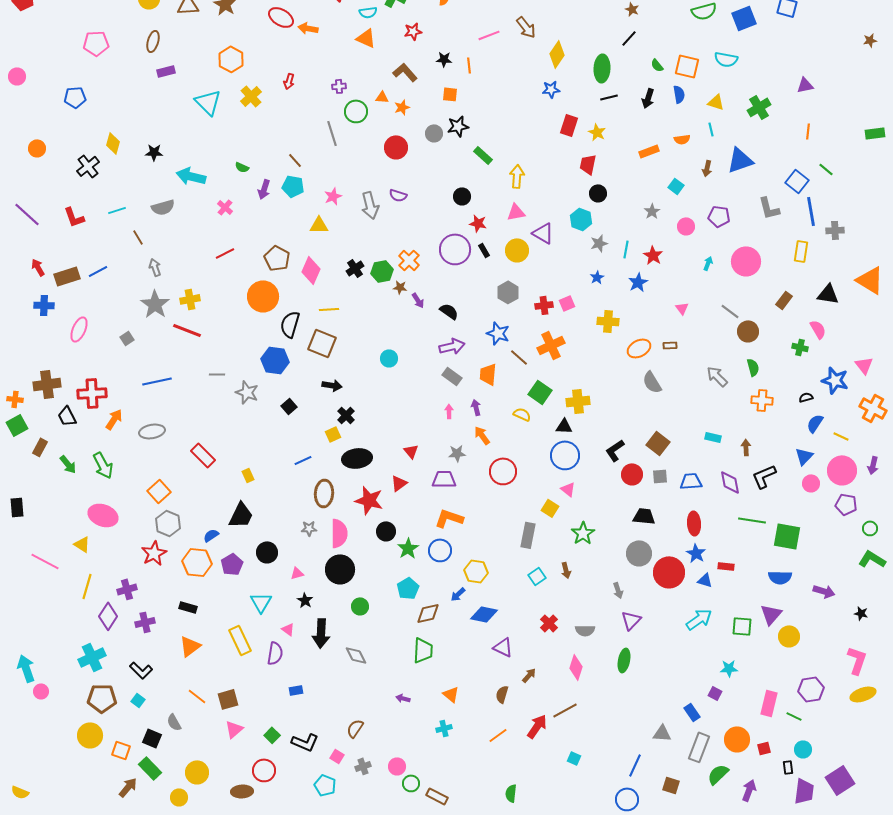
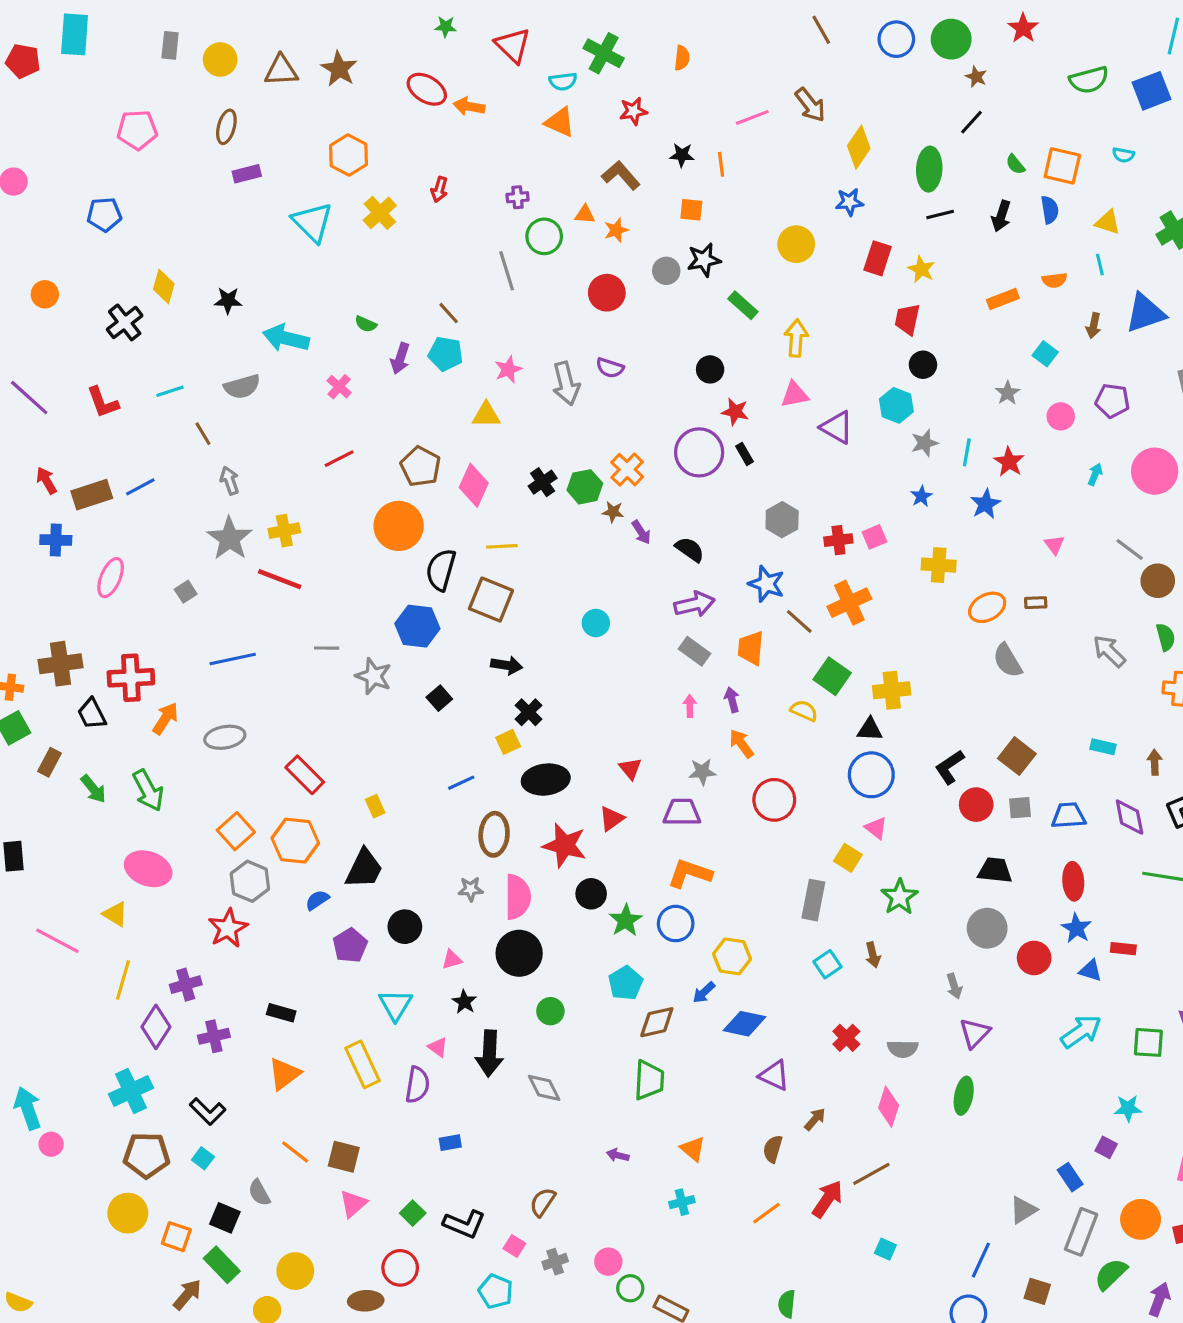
cyan semicircle: (726, 59) -> (1123, 155), size x0.6
yellow circle: (517, 250) -> (796, 244), moved
orange hexagon: (197, 562) -> (295, 841), moved
red circle: (669, 572) -> (1034, 958), size x0.7
brown square: (228, 699) -> (344, 1157), turned 30
gray triangle: (662, 733) -> (1023, 1210), turned -36

